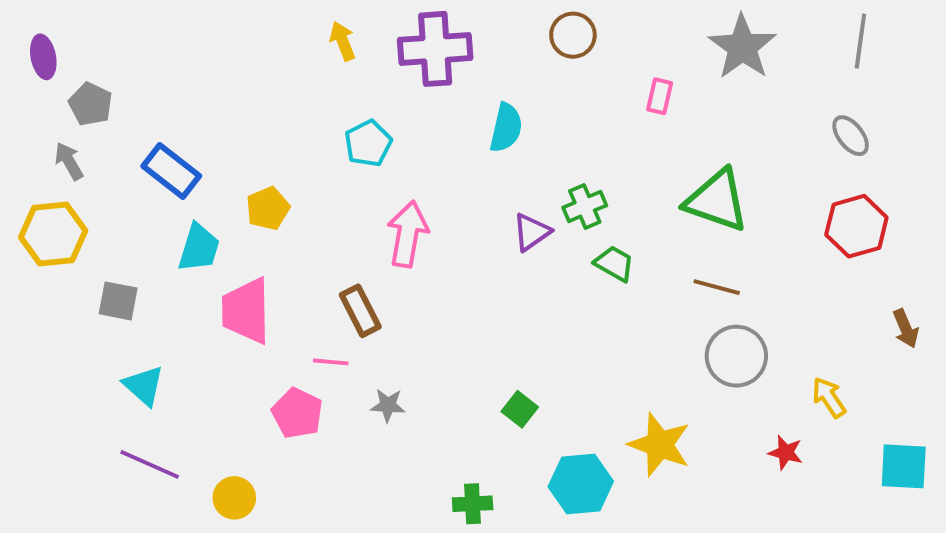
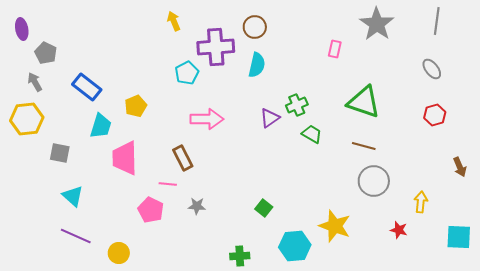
brown circle: (573, 35) -> (255, 27), moved
purple cross: (435, 49) -> (216, 47), moved
red hexagon: (856, 226) -> (435, 115), size x0.7
pink arrow: (408, 234) -> (207, 119), turned 80
yellow arrow: (829, 397) -> (421, 202), turned 40

